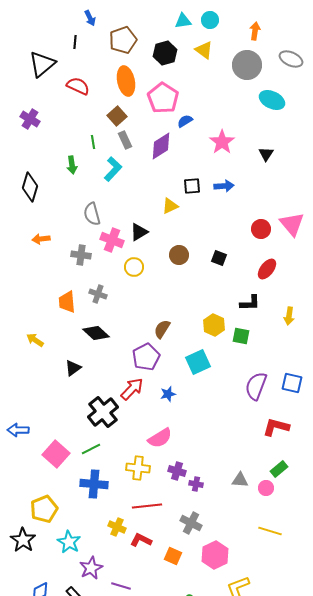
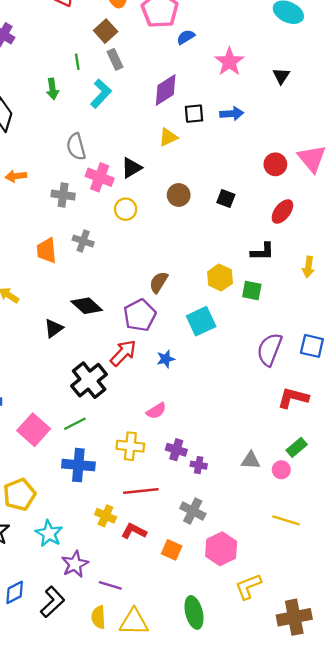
purple diamond: (161, 146) -> (166, 90), moved
black diamond: (96, 333) -> (87, 306), moved
pink semicircle: (160, 438) -> (156, 411), size x0.7

